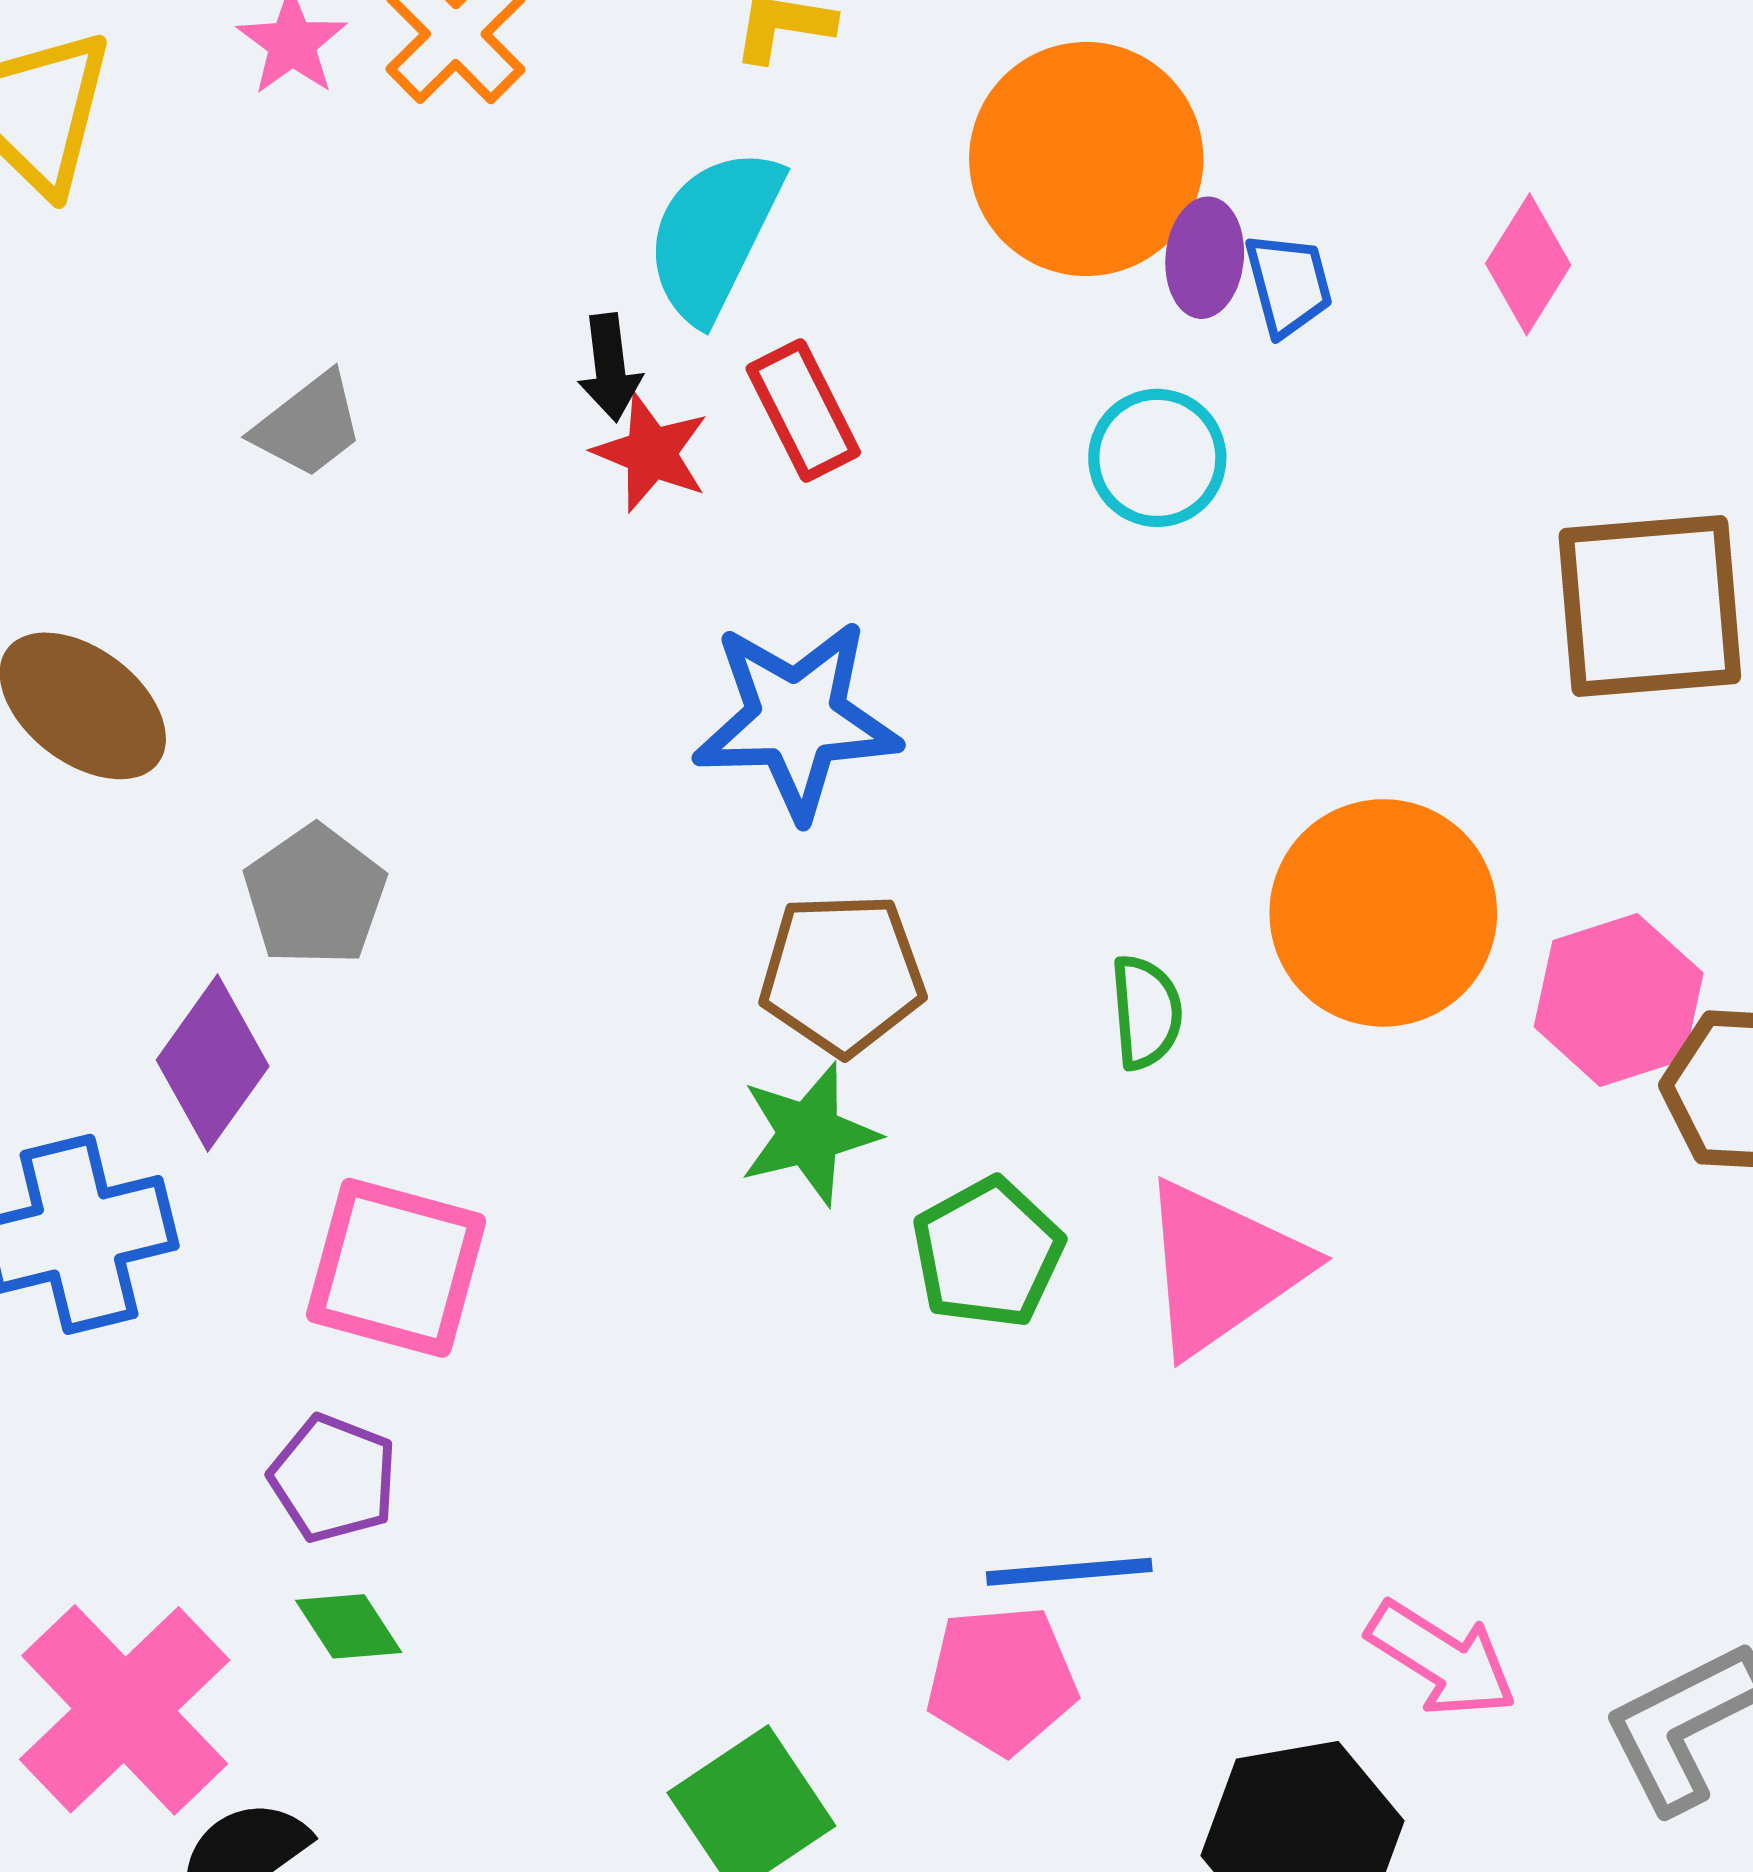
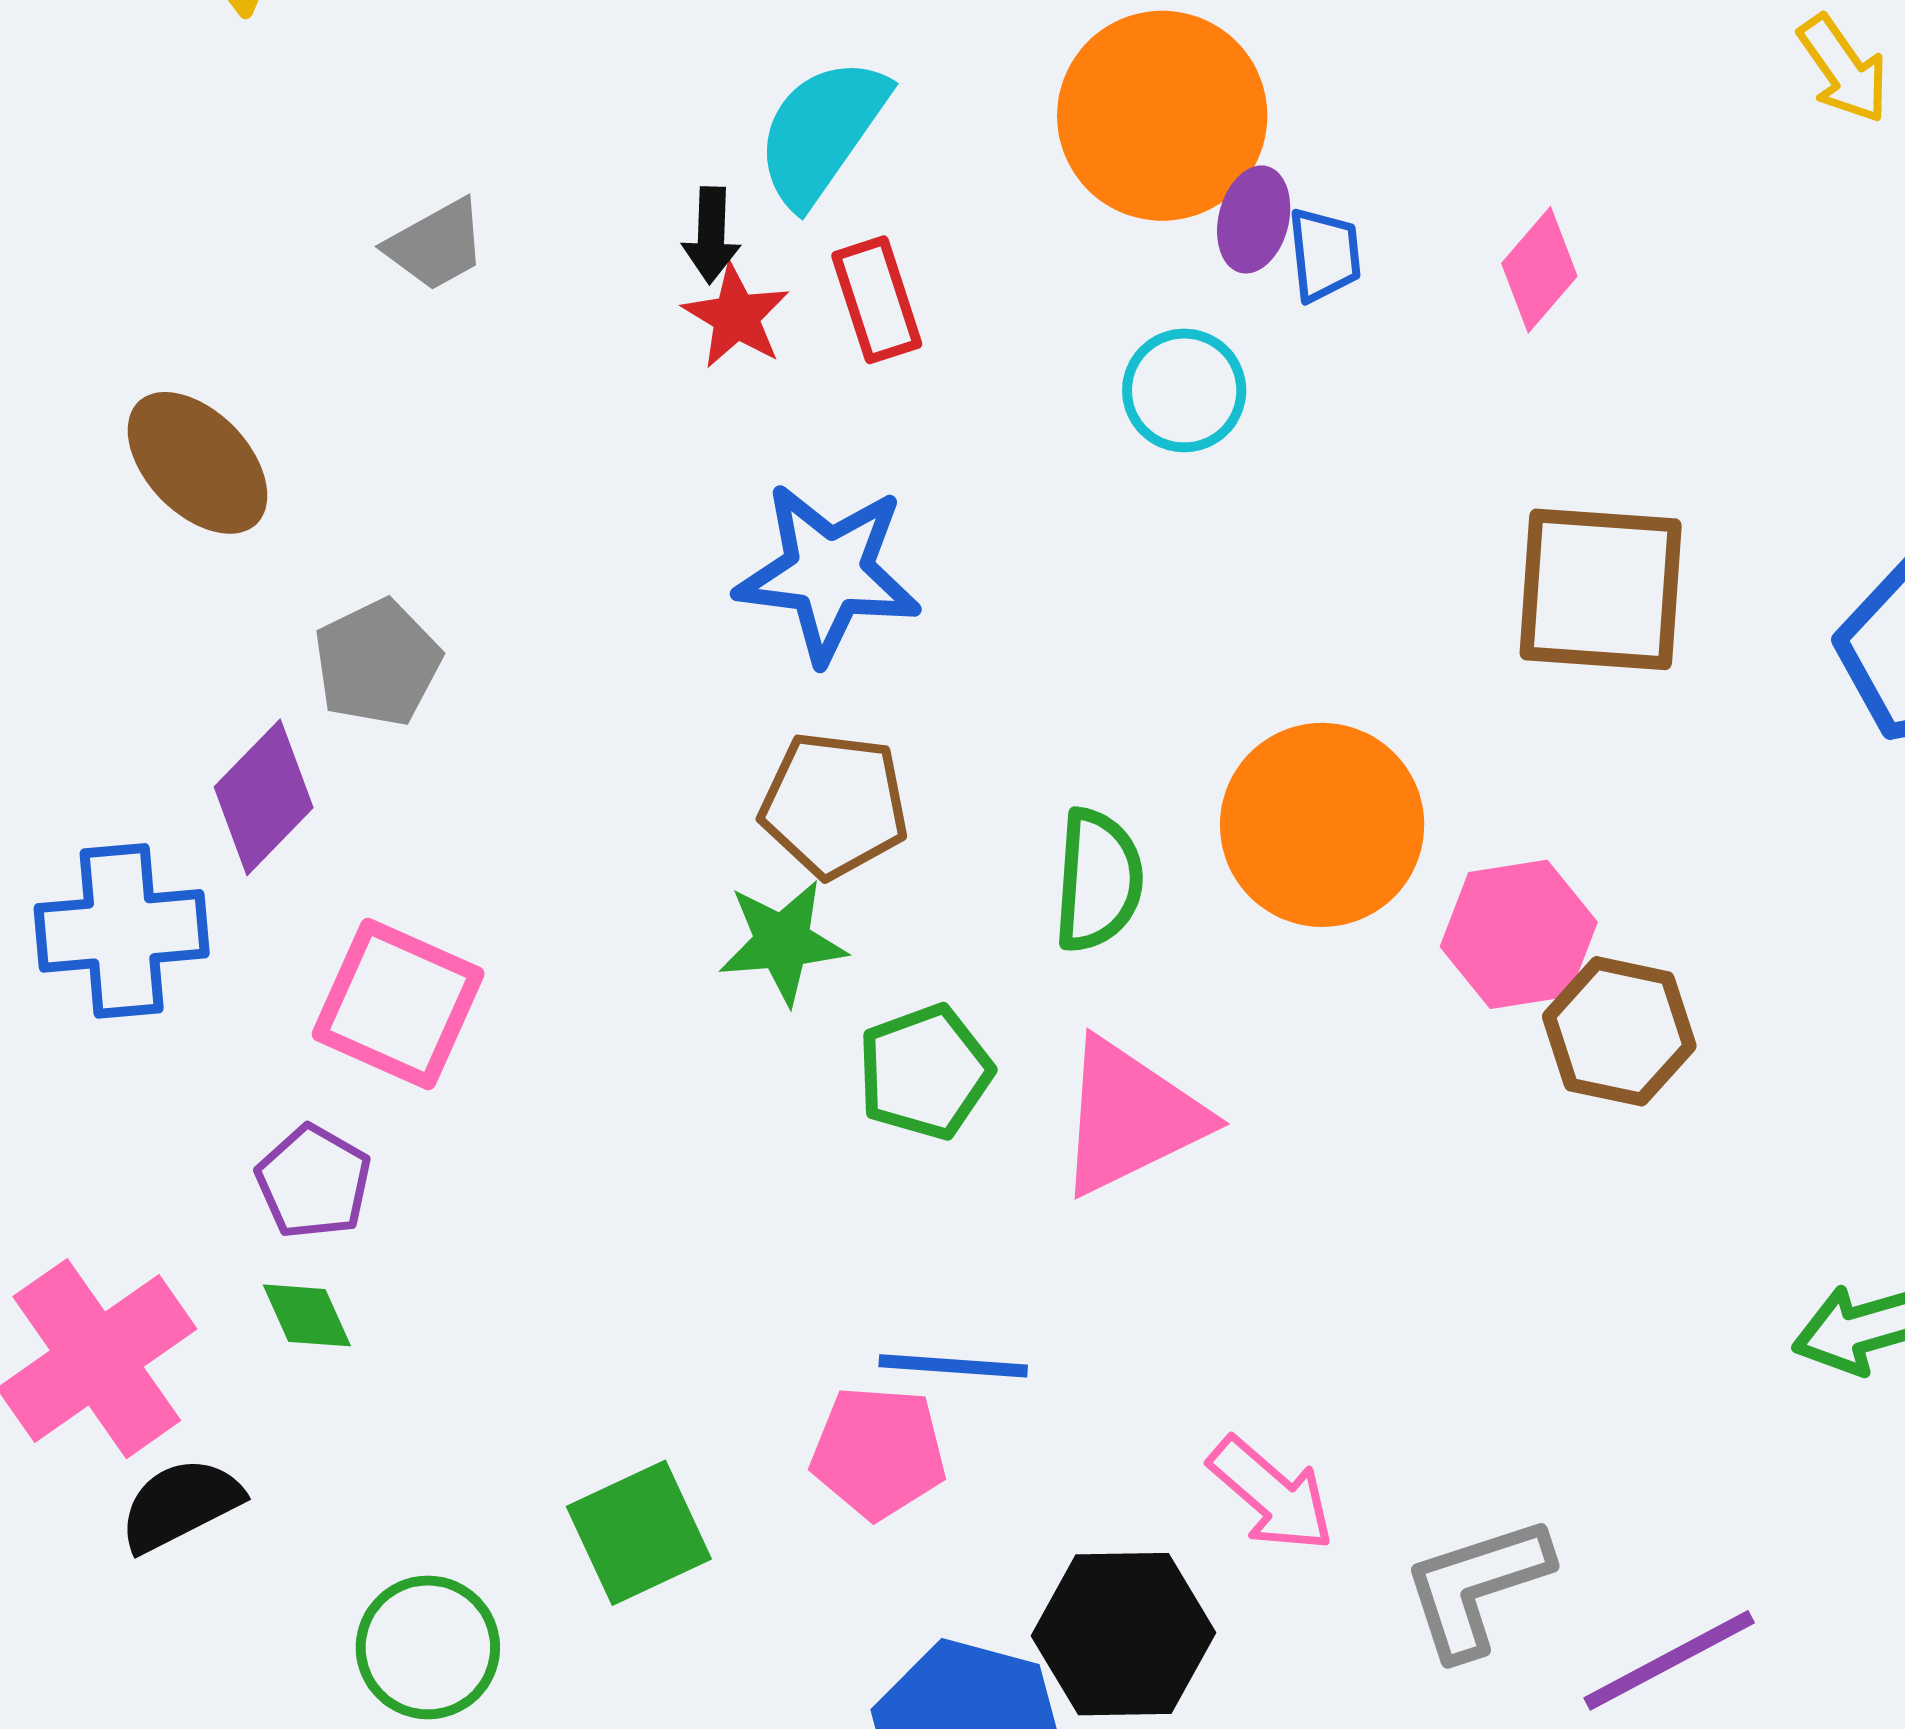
green semicircle: (1146, 1012) -> (1098, 880), size x1.4

